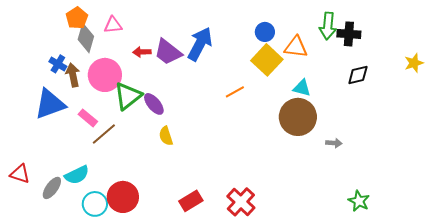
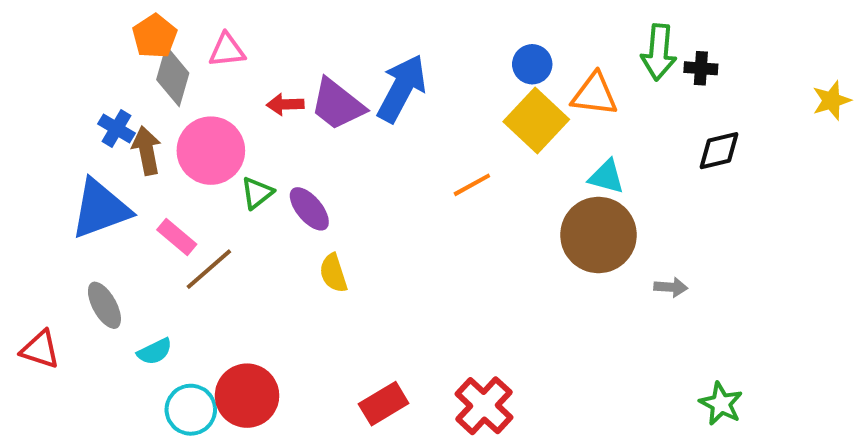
black cross: (349, 34) -> (701, 68), size x0.7
yellow star: (414, 63) -> (831, 100), moved
green triangle: (128, 96) -> (257, 193), size x0.6
cyan semicircle: (77, 175) -> (155, 351), size x0.7
gray ellipse: (52, 188) -> (104, 305), moved, turned -65

